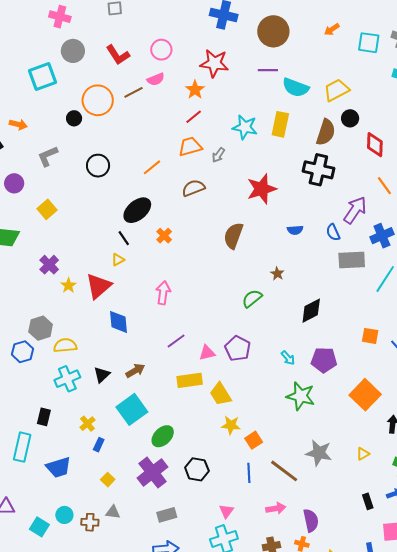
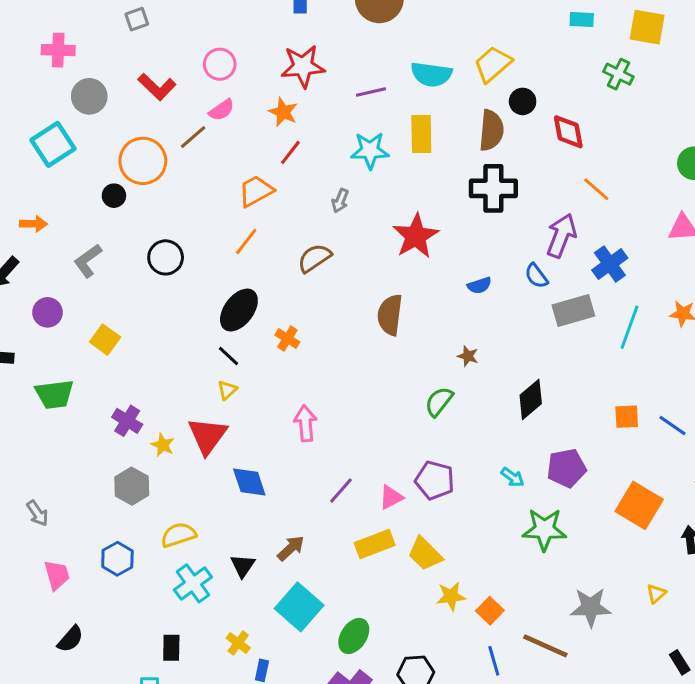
purple line: (268, 70) -> (371, 92), moved
orange trapezoid: (190, 147) -> (256, 191), moved
gray hexagon: (41, 328) -> (132, 486), moved

